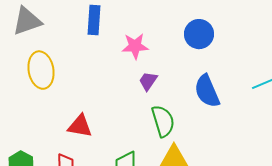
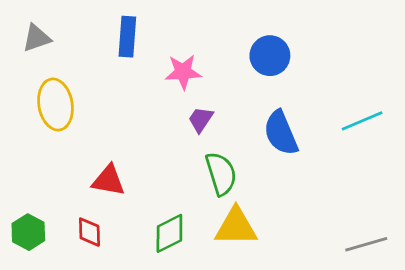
gray triangle: (27, 21) -> (36, 38), size x0.7

